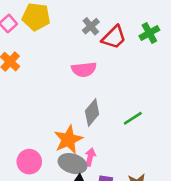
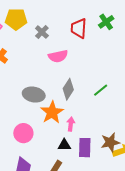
gray cross: (91, 26) -> (42, 32), moved
red trapezoid: (114, 37) -> (79, 28), turned 145
gray ellipse: (72, 164) -> (34, 95), moved

